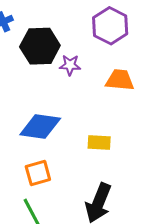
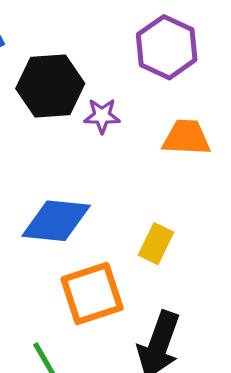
yellow rectangle: (99, 143) -> (156, 244), turned -65
orange square: (38, 173) -> (92, 294), moved, size x1.4

